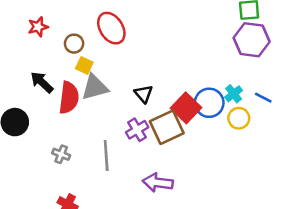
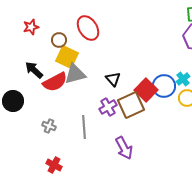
yellow square: (84, 65) -> (67, 57), size x1.6
red semicircle: (69, 98) -> (55, 82), turned 55
purple arrow: (158, 183) -> (124, 148), turned -125

